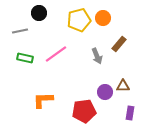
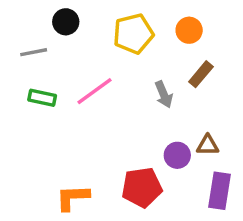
orange circle: (103, 18) -> (189, 30), moved
orange L-shape: (43, 100) -> (73, 198), moved
purple rectangle: (130, 113) -> (219, 191), size x1.5

